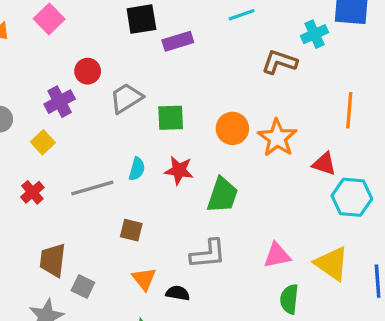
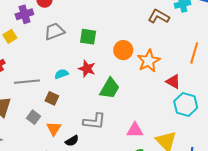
gray trapezoid: (126, 98) -> (54, 31), moved
cyan semicircle: (137, 169) -> (61, 74), moved, turned -136
gray line: (92, 188) -> (27, 82), moved
gray square: (83, 287) -> (33, 117), moved
black semicircle: (178, 293) -> (72, 141), turned 128

